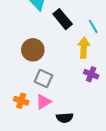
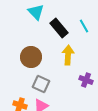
cyan line: (93, 26) -> (84, 26), moved
yellow arrow: (84, 48) -> (68, 55), moved

